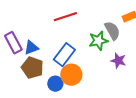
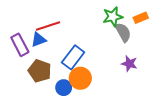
red line: (65, 17) -> (48, 26), moved
green star: (98, 41) -> (113, 17), moved
blue triangle: (31, 48) -> (39, 40), moved

